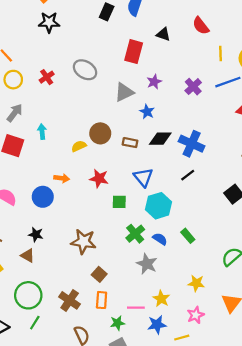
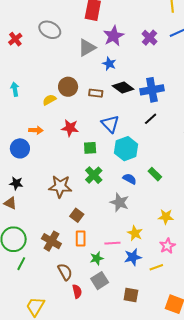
purple star: (154, 82) -> (114, 36), size x1.5
black diamond: (160, 139) -> (123, 87), turned 40
blue cross: (192, 144) -> (152, 90), turned -30
green cross: (135, 234) -> (94, 175), moved

